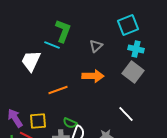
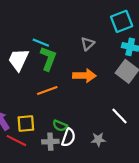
green L-shape: (63, 31) -> (48, 59), moved

